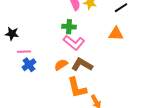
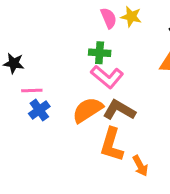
orange semicircle: (61, 65) -> (88, 110), size x1.5
orange L-shape: (77, 88) -> (112, 145), turned 30

